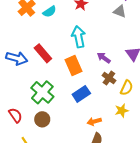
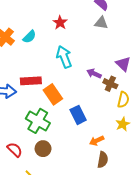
red rectangle: (43, 53) -> (31, 81), turned -42
orange rectangle: (73, 66) -> (53, 94), moved
brown cross: (109, 78) -> (110, 84), moved
blue rectangle: (81, 94) -> (78, 115), turned -72

